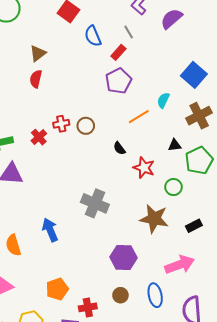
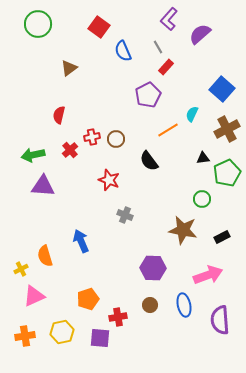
red rectangle: (118, 52) -> (166, 67), moved
red semicircle: (36, 79) -> (59, 115), moved
black semicircle: (119, 148) -> (149, 161), size x1.5
red star: (144, 168) -> (109, 180), moved
gray cross: (95, 203) -> (125, 215), size x0.6

